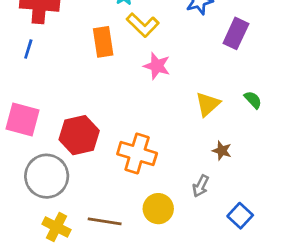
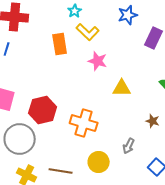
yellow triangle: (208, 104) -> (122, 88), moved, turned 42
brown star: (222, 151) -> (153, 121), moved

